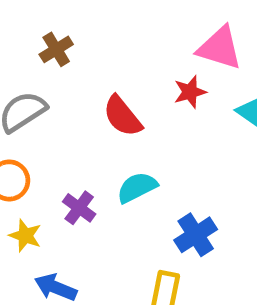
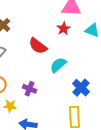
cyan semicircle: (137, 187) -> (58, 65), moved

